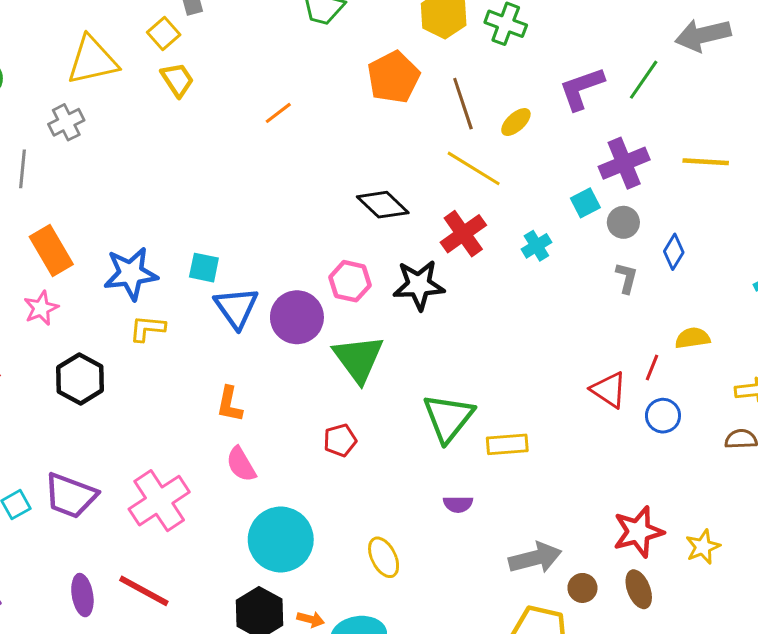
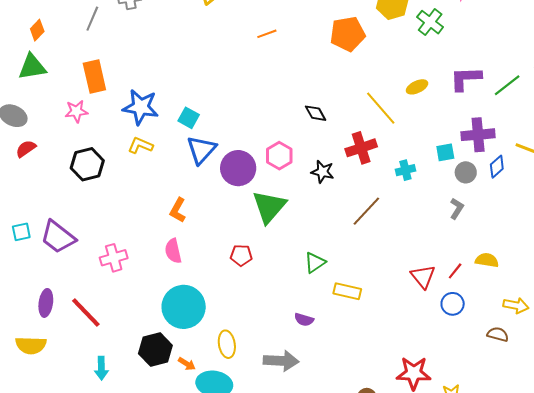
brown line: (463, 104) -> (366, 211), moved, turned 44
black diamond: (383, 205) -> (315, 113), size x0.7
blue diamond: (674, 252) -> (497, 167), moved
black star: (419, 285) -> (322, 172), size x0.7
green triangle: (448, 418) -> (315, 263), size x0.6
pink cross: (159, 501) -> (114, 258), size x0.7
yellow ellipse: (384, 557) -> (227, 344), moved
gray arrow: (535, 558) -> (281, 361), moved

